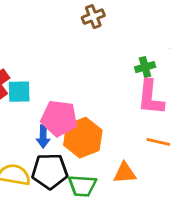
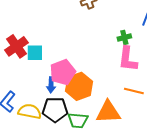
pink pentagon: (59, 118) -> (63, 72), turned -30
orange triangle: (125, 173) -> (108, 112), size x1.5

